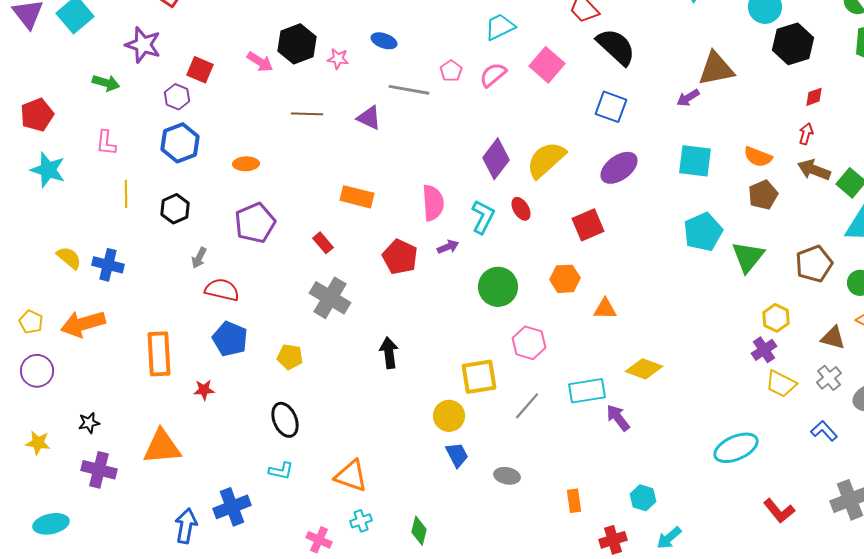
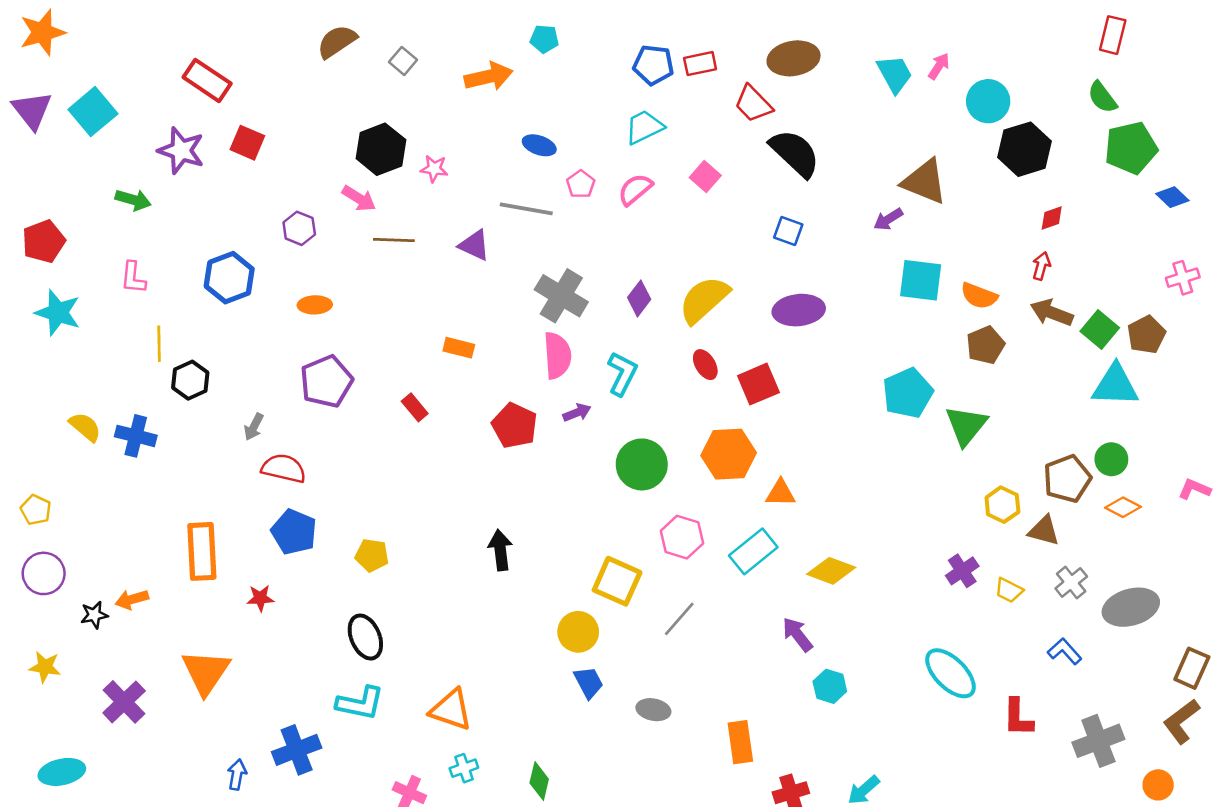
blue ellipse: (384, 41) -> (539, 145), moved
pink arrow: (260, 62) -> (359, 198), moved
pink square: (547, 65) -> (705, 176), size x0.7
brown triangle: (716, 69) -> (925, 182), turned 33
red square: (200, 70) -> (247, 143), moved
purple hexagon: (177, 97) -> (299, 228), moved
blue square: (611, 107) -> (788, 231), size x0.7
purple diamond: (496, 159) -> (639, 298), size x0.7
cyan square: (695, 161) -> (921, 280), moved
purple ellipse: (619, 168) -> (799, 310), turned 30
orange rectangle: (357, 197) -> (459, 348), size x0.7
black hexagon: (175, 209) -> (190, 380), moved
red ellipse: (521, 209) -> (705, 365), moved
brown pentagon: (814, 264) -> (1067, 479), moved
orange hexagon: (565, 279) -> (729, 454), size x1.4
gray cross: (330, 298) -> (561, 296), moved
orange arrow: (83, 324) -> (132, 599), moved, size x0.6
brown triangle: (833, 338) -> (1044, 531), moved
purple cross: (764, 350) -> (962, 571), moved
yellow square: (479, 377) -> (617, 581), turned 33
yellow trapezoid: (781, 384) -> (1009, 590), size x0.7
cyan rectangle: (587, 391) -> (753, 551), moved, turned -30
black star: (89, 423) -> (94, 615), moved
orange triangle: (162, 447) -> (206, 672), turned -51
cyan ellipse: (736, 448) -> (951, 673), turned 69
purple cross: (99, 470) -> (124, 702), turned 32
cyan L-shape: (281, 471) -> (360, 703), size x1.5
cyan hexagon: (643, 498) -> (830, 686), moved
orange rectangle: (574, 501) -> (740, 742), size x1.4
red L-shape: (779, 511) -> (1018, 717), moved, turned 40
blue arrow: (186, 526) -> (237, 775), size x0.7

